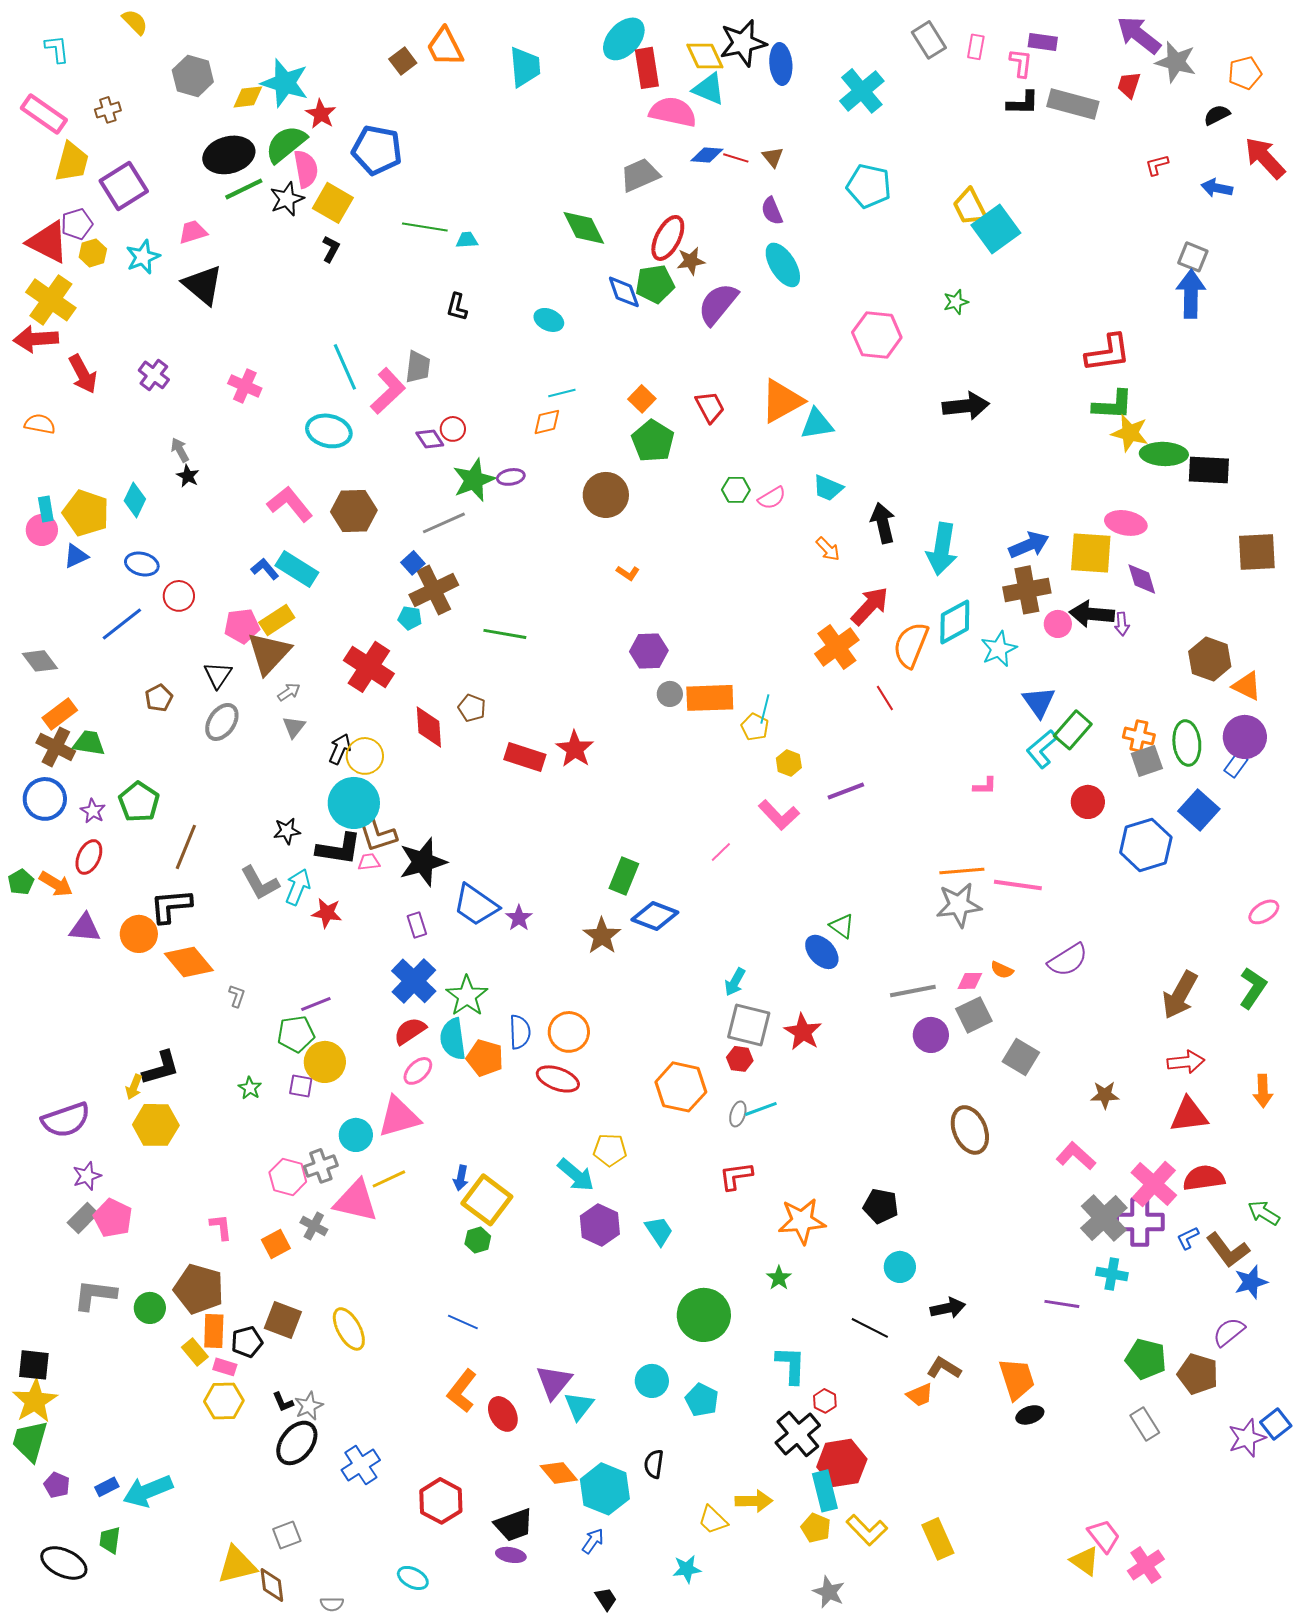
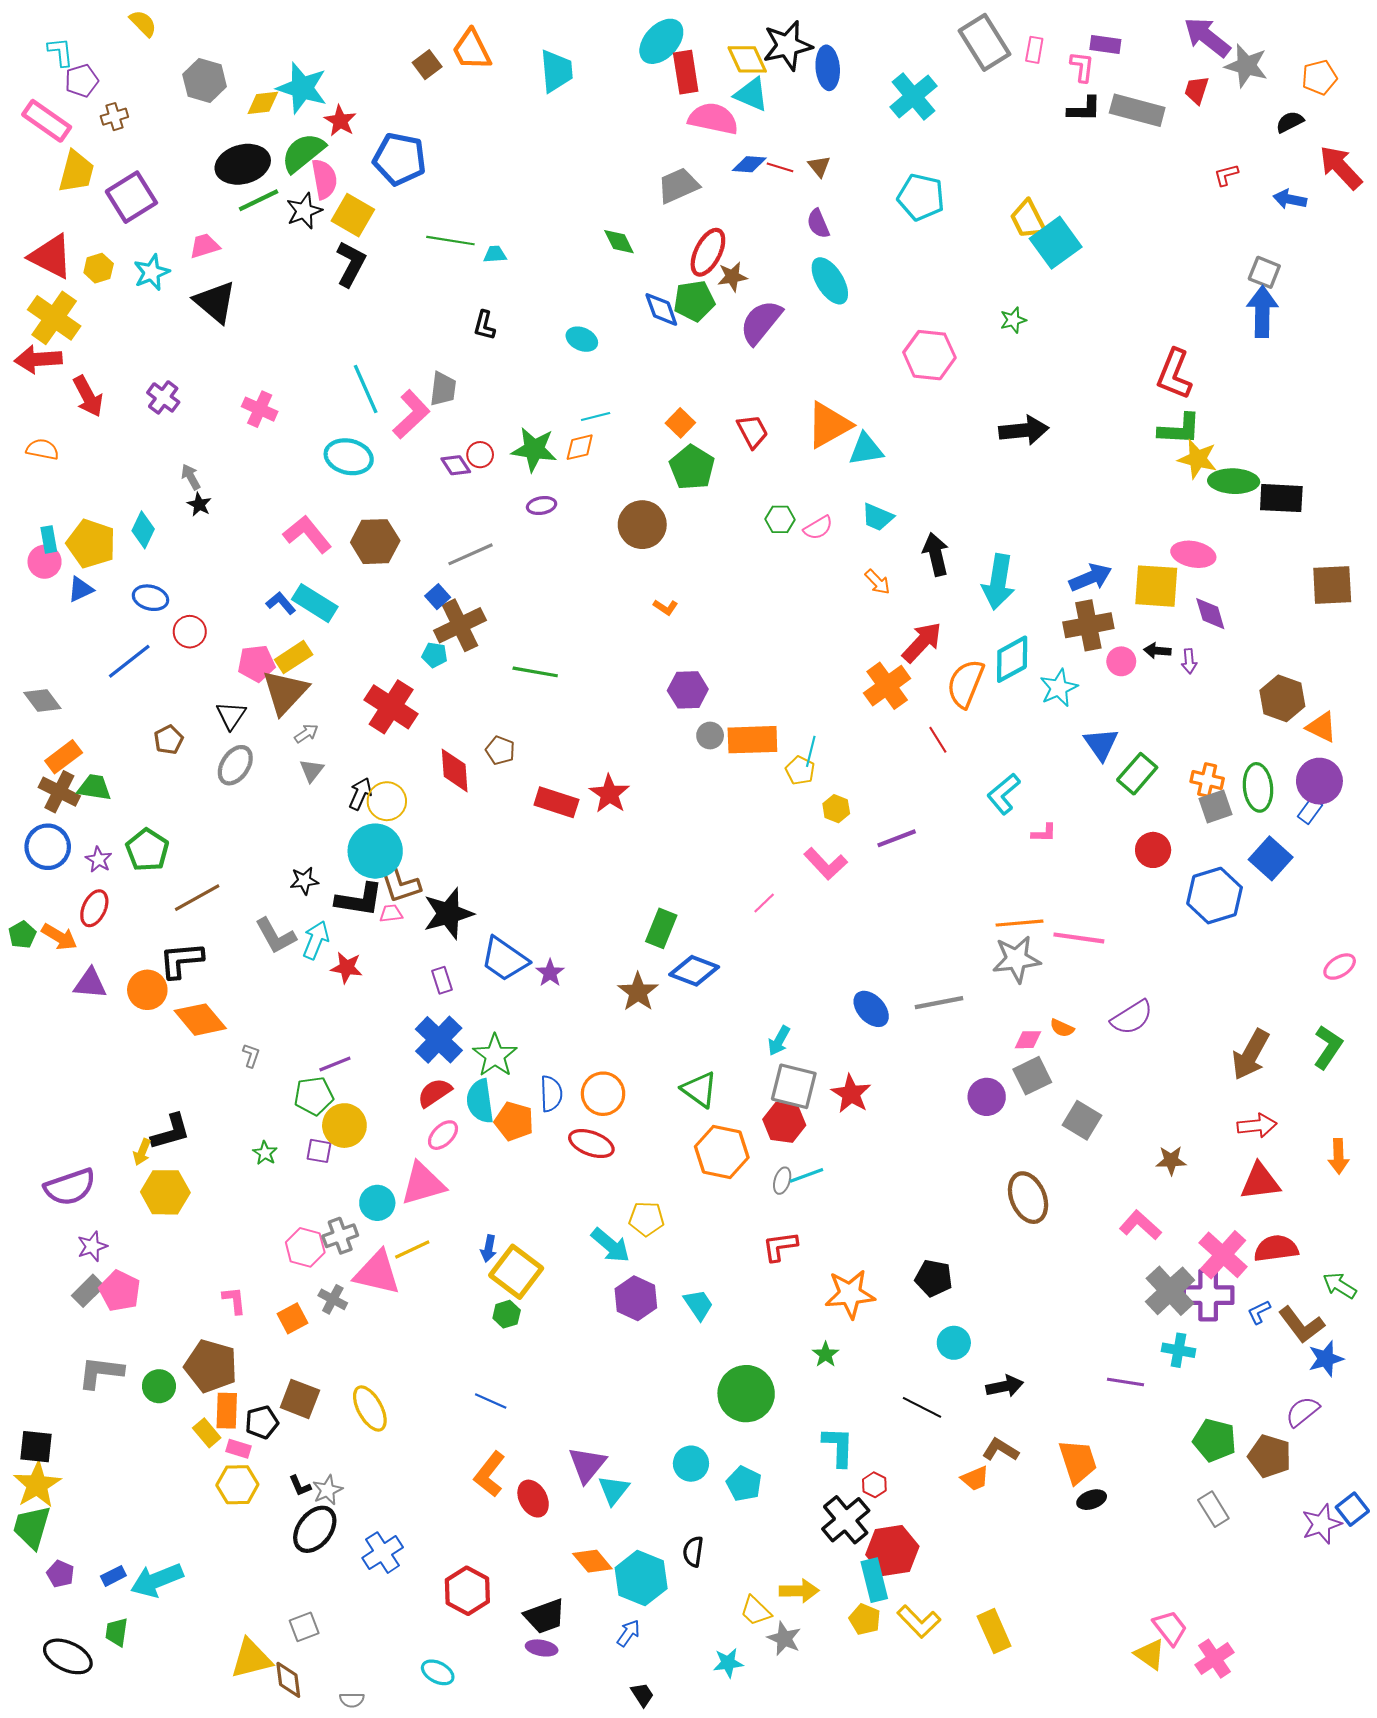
gray rectangle: (929, 40) -> (985, 42), size x1.4
purple pentagon: (77, 224) -> (82, 81), moved
green diamond: (584, 228) -> (619, 242), size x0.7
black L-shape: (331, 249) -> (351, 264), size x1.6
red L-shape: (1108, 353) -> (1174, 374), turned 120
green star: (474, 480) -> (534, 449), moved, turned 30
black arrow: (1092, 614) -> (1157, 651), size x0.6
cyan L-shape: (1042, 749) -> (1004, 794), moved
brown line: (186, 847) -> (197, 898), turned 39
green triangle: (842, 926) -> (699, 1089), moved, size x1.4
gray line: (913, 991) -> (939, 1003), moved
red hexagon: (740, 1059) -> (784, 1122), size x1.5
gray star: (829, 1592) -> (784, 1638), moved

